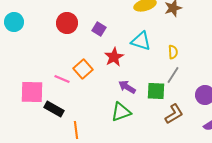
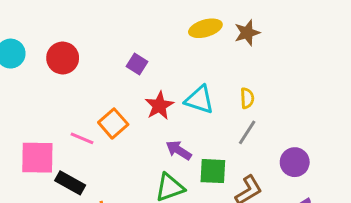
red circle: (67, 23) -> (63, 58), moved
cyan triangle: (141, 41) -> (199, 100), moved
green square: (156, 91) -> (213, 171), moved

